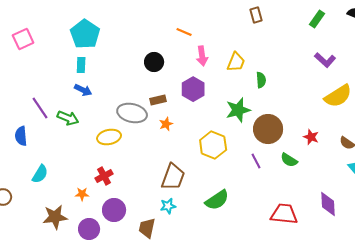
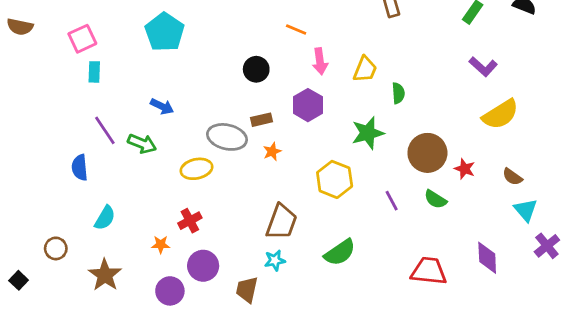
cyan rectangle: (81, 65) -> (94, 72), moved
brown circle: (268, 129) -> (427, 153), moved
brown star: (55, 217) -> (105, 275), moved, turned -30

